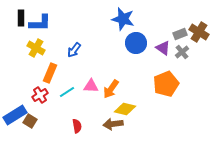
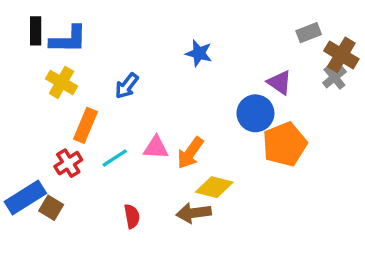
blue star: (123, 19) -> (199, 53), moved, size x0.7
gray rectangle: (180, 34) -> (309, 33), moved
blue circle: (136, 43) -> (255, 113), moved
gray cross: (182, 52) -> (334, 77), moved

